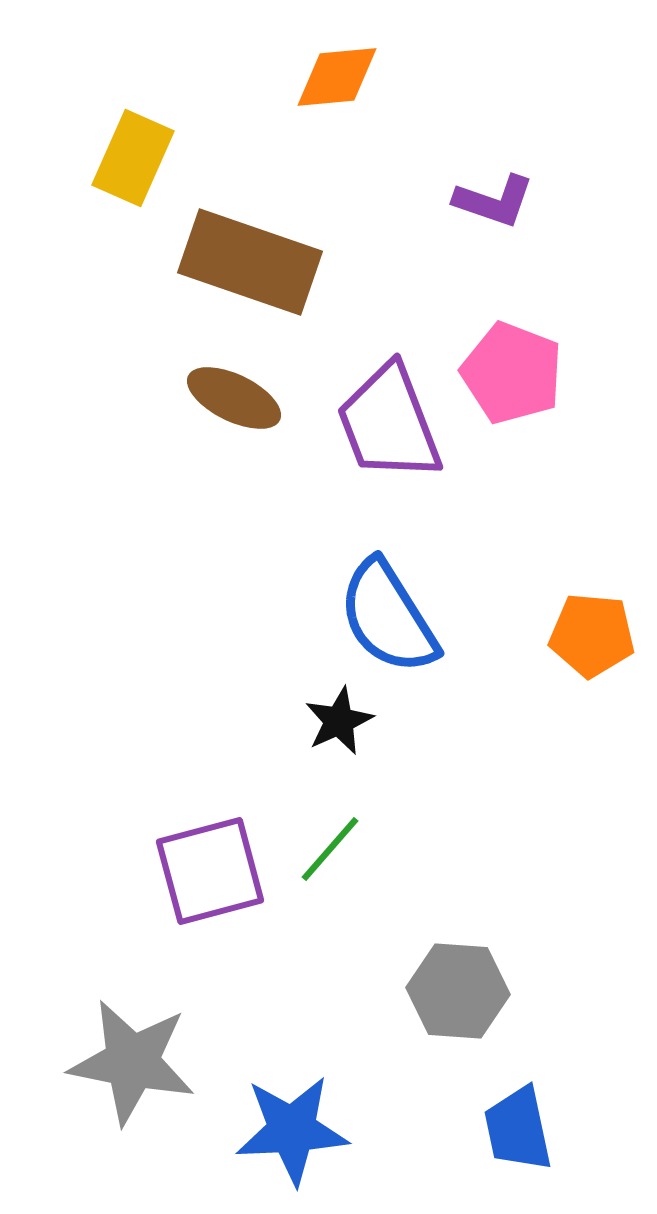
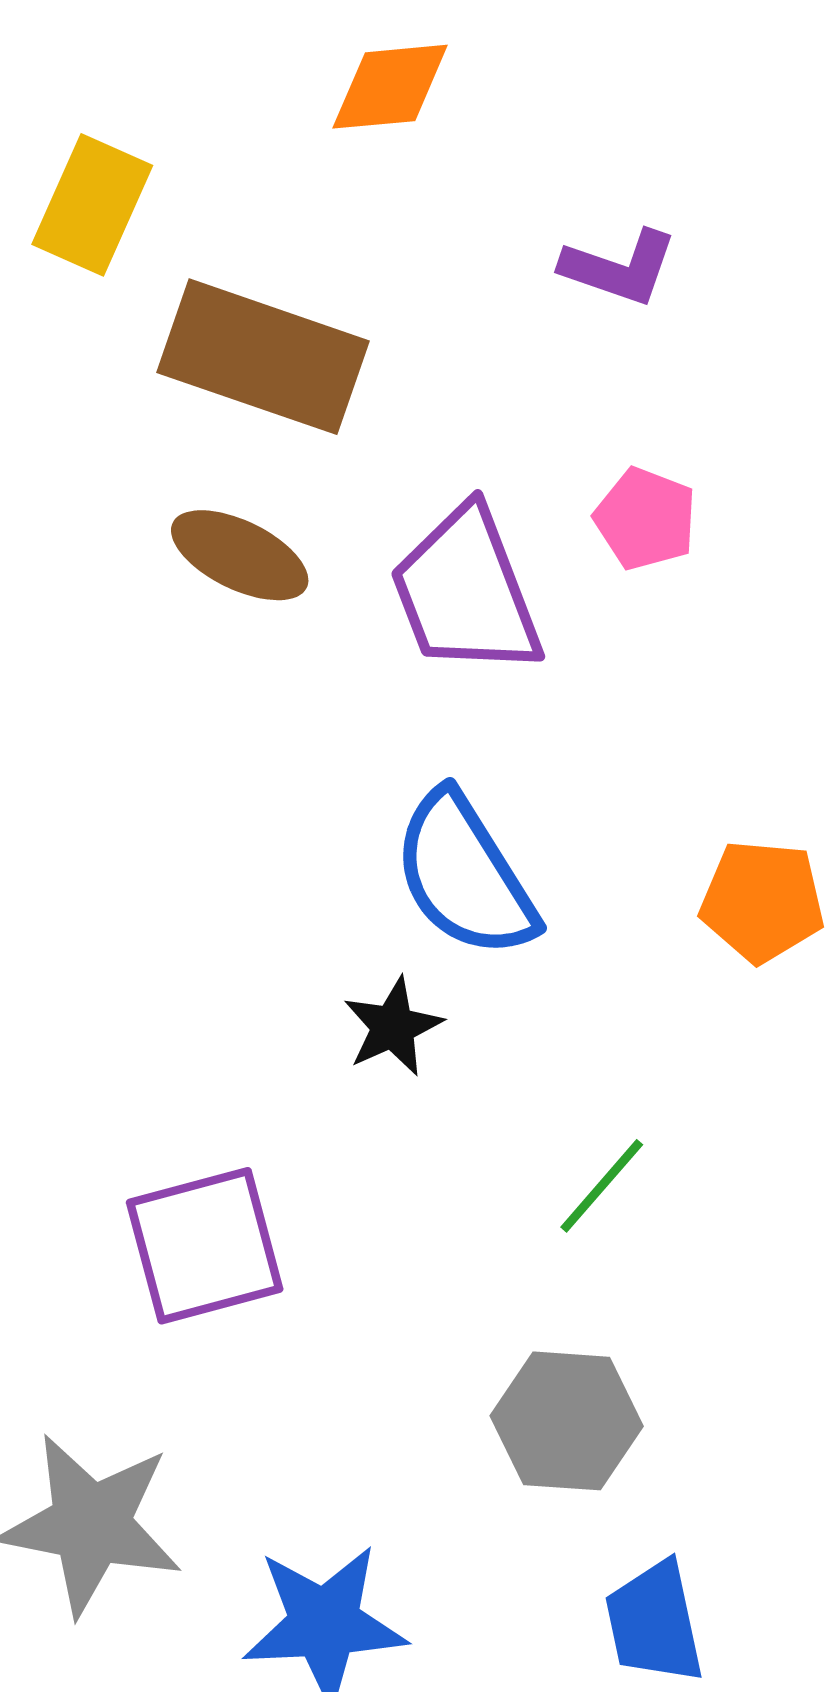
pink pentagon: (512, 373) -> (646, 519), size x0.7
green line: (330, 849) -> (602, 1186), moved

